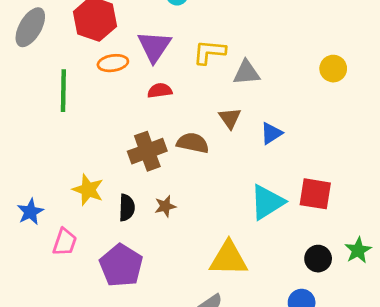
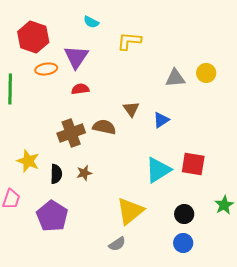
yellow L-shape: (209, 52) -> (129, 41), moved
gray triangle: (246, 73) -> (175, 78), moved
yellow triangle: (229, 259) -> (130, 211), turned -40
black circle: (318, 259) -> (184, 214), moved

